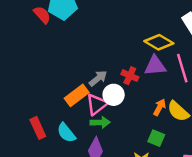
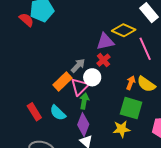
purple triangle: (155, 66) -> (105, 42), moved
red cross: (130, 76) -> (103, 60), turned 32
green arrow: (100, 122) -> (84, 101), turned -70
green square: (156, 138) -> (131, 108), size x1.6

